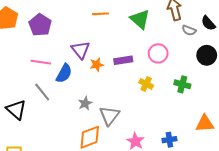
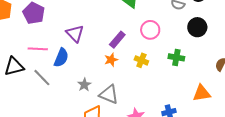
purple rectangle: (123, 60) -> (117, 40), turned -36
orange star: (97, 65) -> (111, 60), moved
black triangle: (16, 110) -> (14, 66), moved, turned -50
gray triangle: (109, 116) -> (109, 94), turned -40

